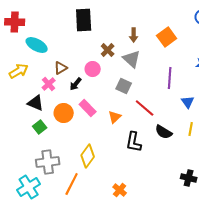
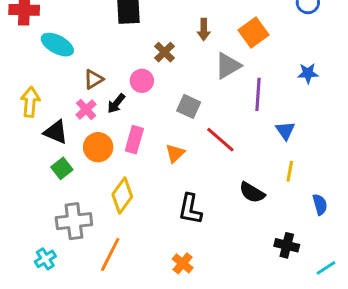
gray triangle: (132, 59) -> (228, 66), moved, turned 48
yellow arrow: (19, 71) -> (30, 102), moved, turned -54
pink cross: (49, 84) -> (86, 109), moved
pink rectangle: (88, 108) -> (134, 140), turned 60
black semicircle: (164, 132) -> (252, 192), moved
black L-shape: (134, 142) -> (190, 209), moved
yellow diamond: (88, 156) -> (122, 195), moved
cyan cross: (29, 187) -> (45, 259), size x0.6

